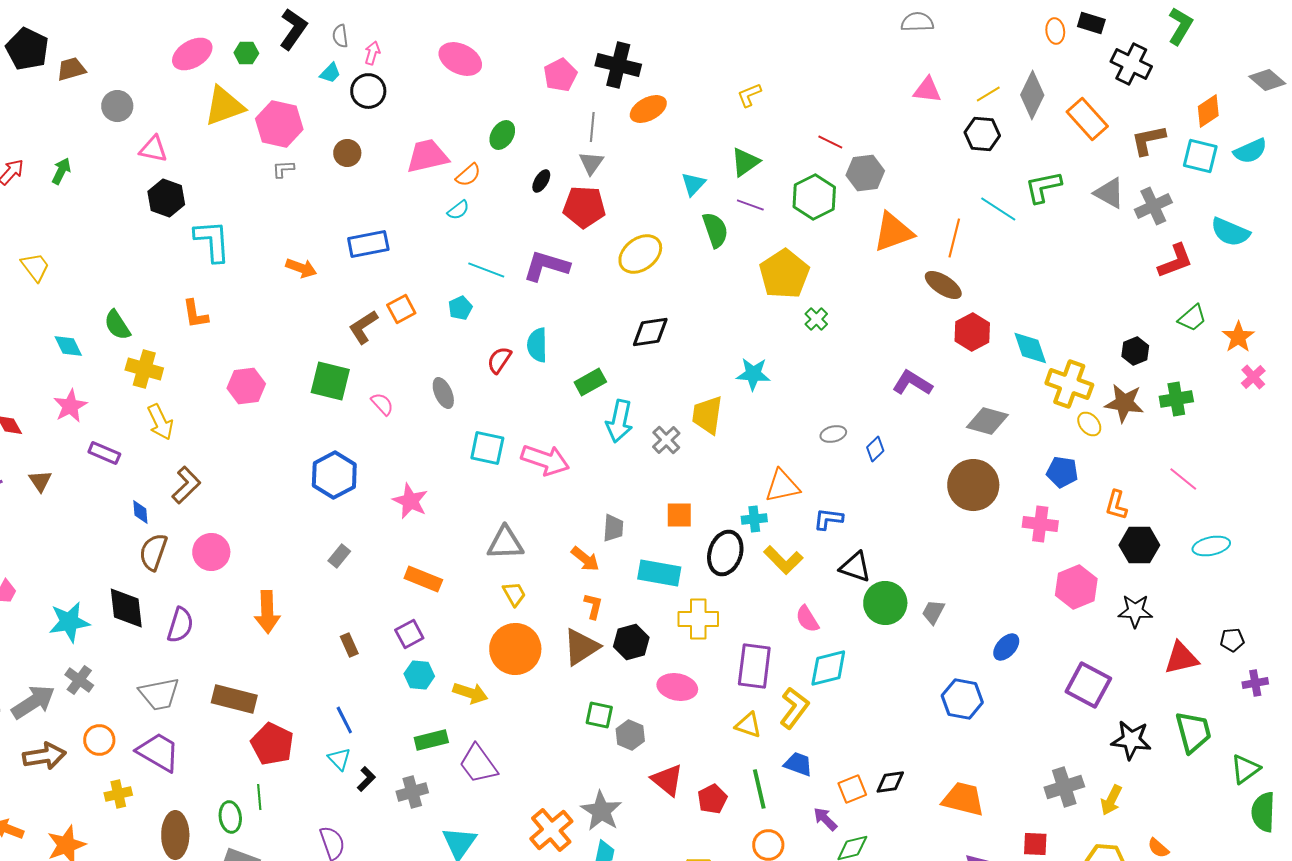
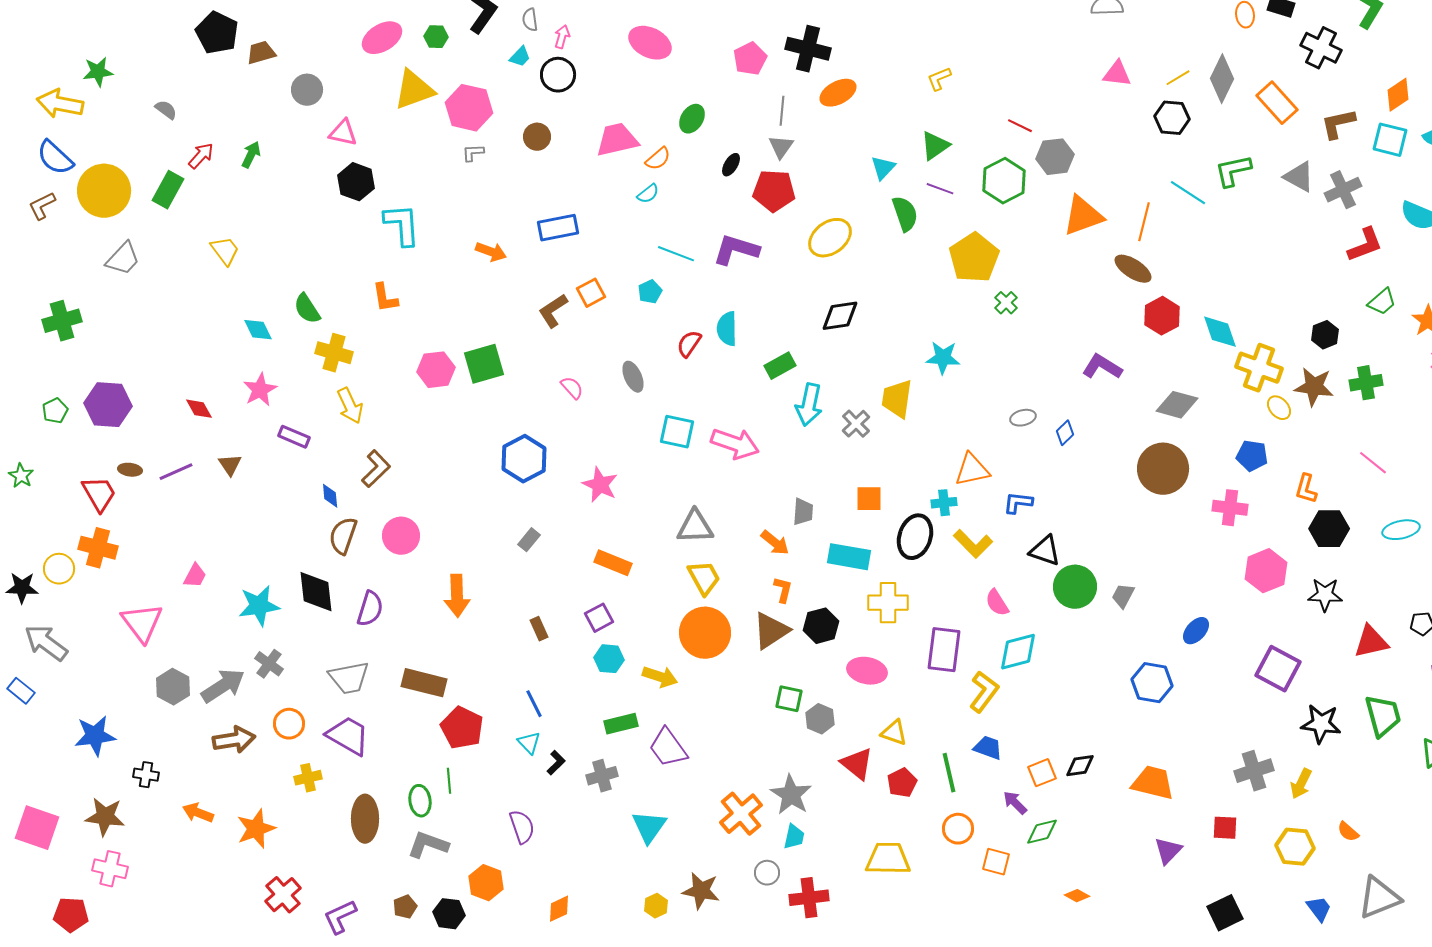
green square: (330, 381) -> (484, 364), moved, turned -30
yellow trapezoid: (514, 594) -> (704, 578), size x1.4
yellow triangle: (748, 725) -> (894, 733), moved

